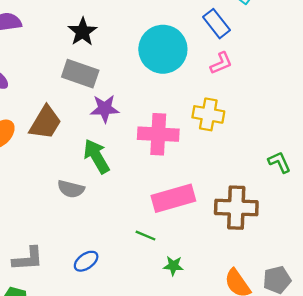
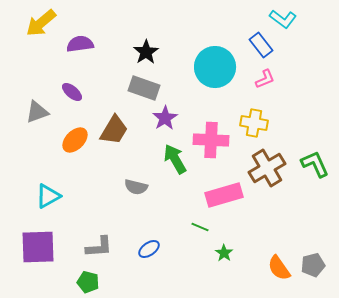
purple star: (105, 109) -> (165, 118), turned -30
green arrow: (97, 156) -> (175, 159), moved
green L-shape: (279, 162) -> (315, 164), size x1.4
brown cross: (236, 208) -> (267, 168), moved, turned -33
green star: (173, 266) -> (224, 253), turned 30

